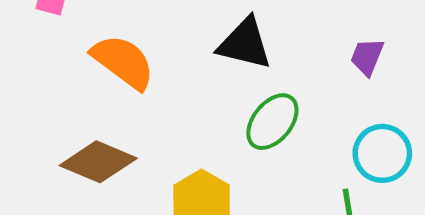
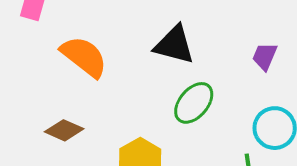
brown diamond: (98, 162) -> (64, 130), size x0.7

